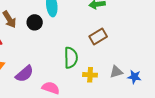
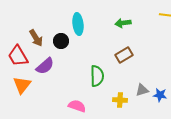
purple semicircle: (25, 74) -> (45, 66), moved
yellow cross: (90, 75) -> (120, 100), moved

